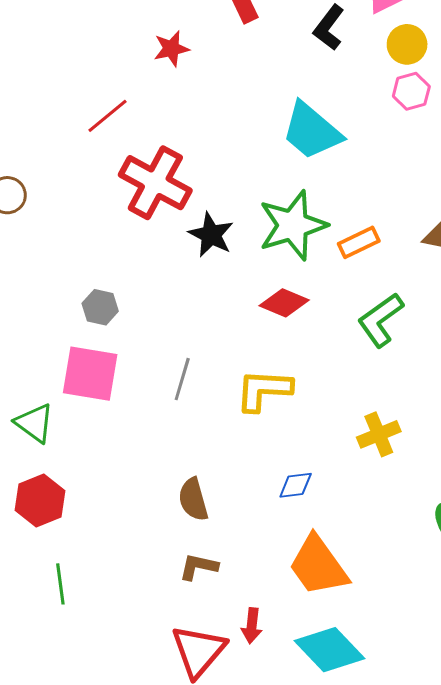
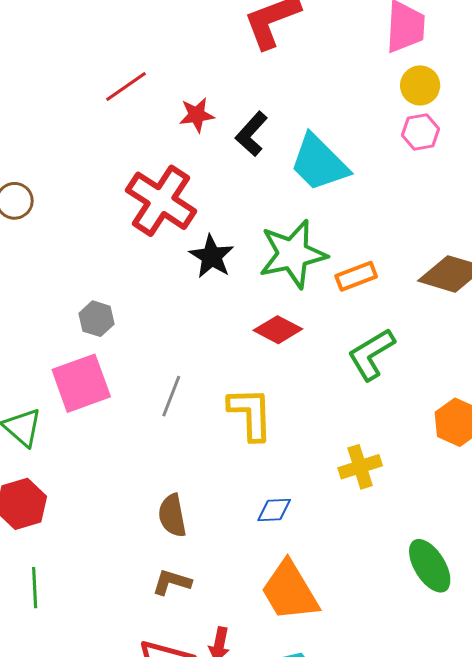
black L-shape: (329, 28) -> (251, 134), moved
red star: (171, 49) -> (197, 115), moved
red line: (107, 116) -> (126, 87), moved
pink square: (90, 374) -> (81, 383), turned -34
yellow L-shape: (264, 390) -> (251, 414), turned 80

